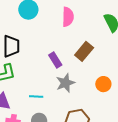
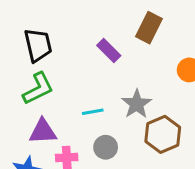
gray star: (65, 83) -> (137, 104), moved

